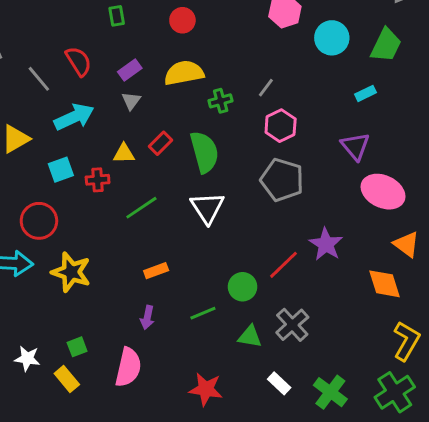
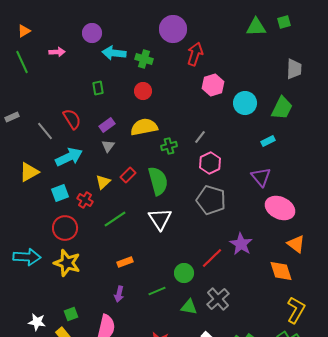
yellow triangle: (124, 154) -> (103, 182), turned -42
red cross: (98, 180) -> (85, 200), turned 35
red circle: (39, 221) -> (65, 228), moved

